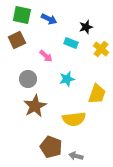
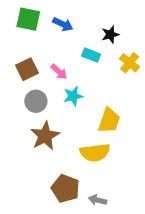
brown square: (17, 40) -> (27, 69), moved
cyan star: (67, 79) -> (73, 96), moved
yellow trapezoid: (97, 94) -> (109, 120), moved

